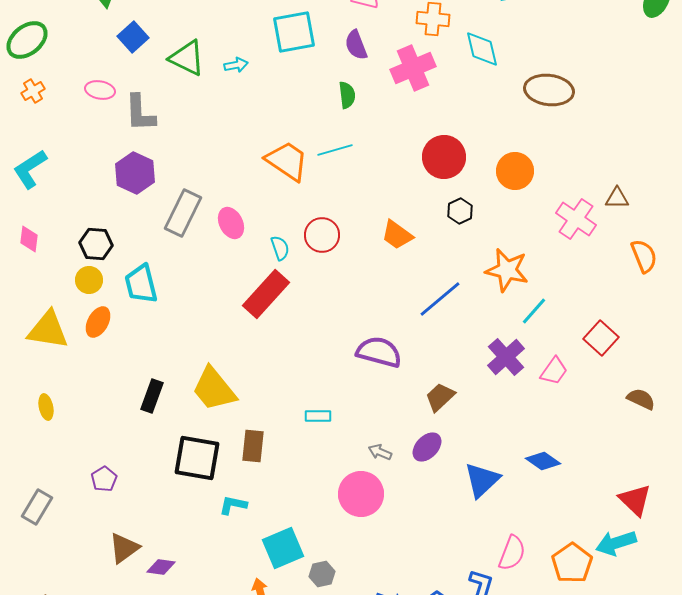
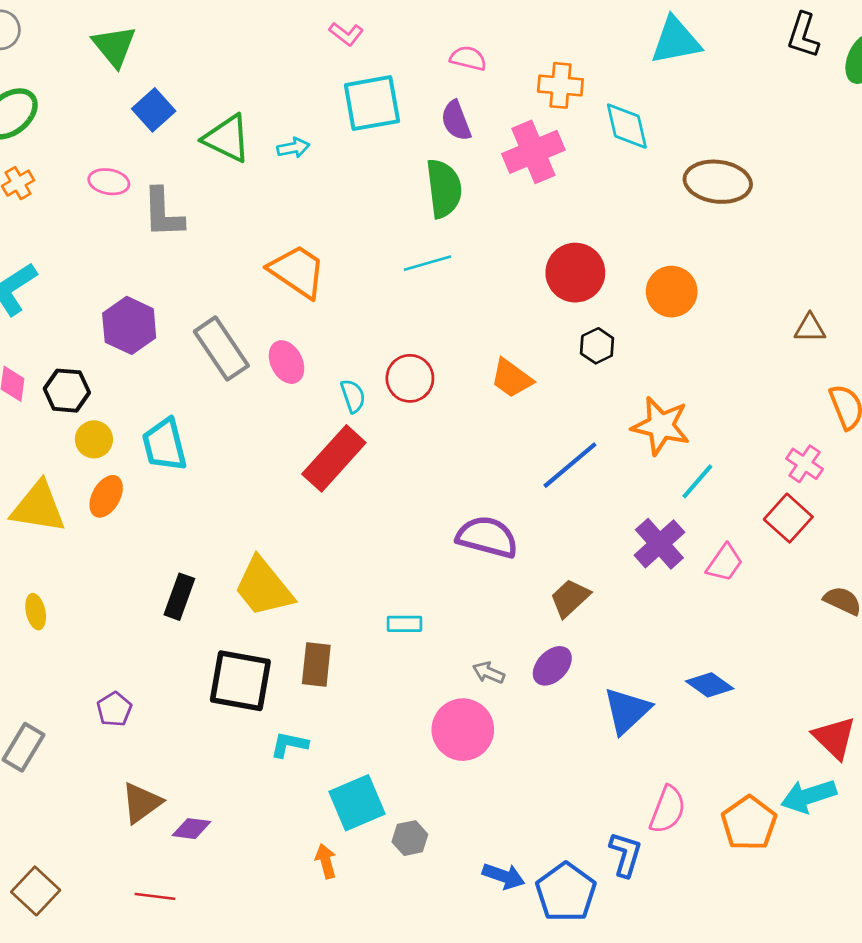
green semicircle: (347, 95) -> (444, 188), size x1.6
orange trapezoid: (287, 161) -> (297, 271), moved
purple hexagon: (135, 173) -> (129, 325), moved
gray rectangle: (183, 213) -> (221, 349), turned -60
pink cross: (576, 219) -> (805, 464), moved, size x0.7
black hexagon: (96, 244) -> (67, 391), moved

